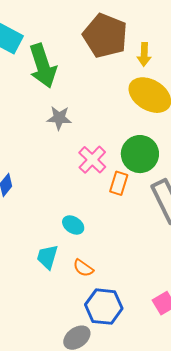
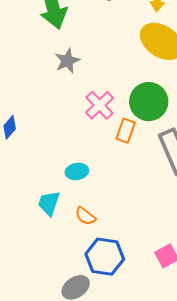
gray star: (59, 118) -> (67, 61), turned -30
cyan ellipse: (73, 225) -> (77, 171), turned -45

